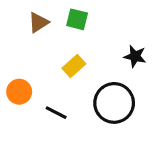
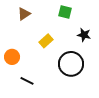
green square: (77, 19) -> (65, 12), moved
black line: (56, 113) -> (27, 81), moved

